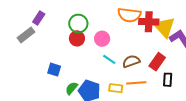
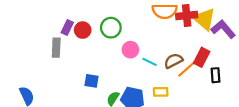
gray rectangle: (26, 35) -> (56, 48), turned -42
red circle: (77, 38) -> (83, 30), moved
pink circle: (102, 39) -> (130, 50), moved
orange line: (136, 83) -> (187, 69), moved, turned -30

